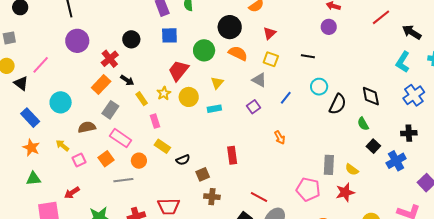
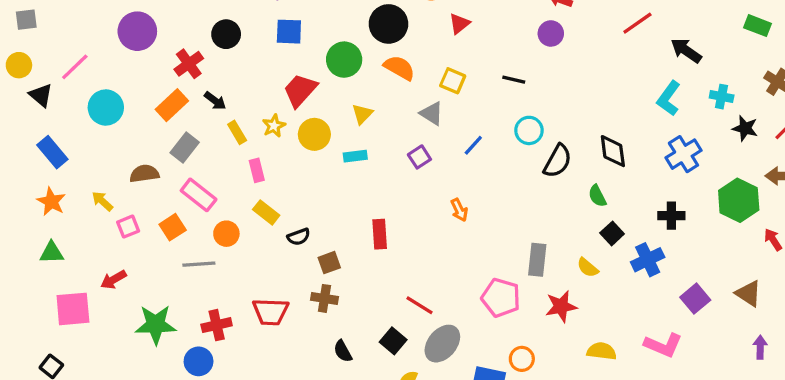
red triangle: (270, 33) -> (459, 24), moved
cyan circle: (61, 102) -> (106, 107), moved
yellow semicircle: (352, 170) -> (588, 268), moved
brown cross: (212, 197) -> (324, 298), moved

